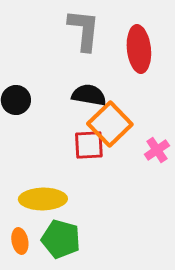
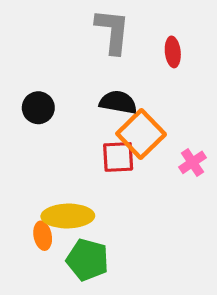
red ellipse: (139, 49) -> (173, 52), size x0.6
orange ellipse: (20, 241) -> (43, 236), moved

